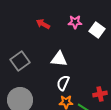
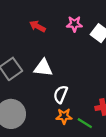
white triangle: (59, 59) -> (43, 68), moved

